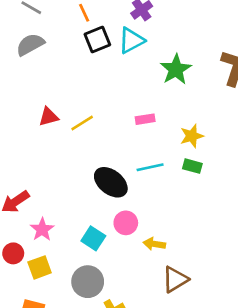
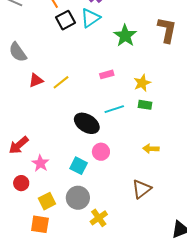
gray semicircle: (30, 44) -> (18, 52), moved, turned -90
yellow arrow: (154, 244) -> (151, 149), moved
yellow square: (40, 267) -> (47, 201), moved

